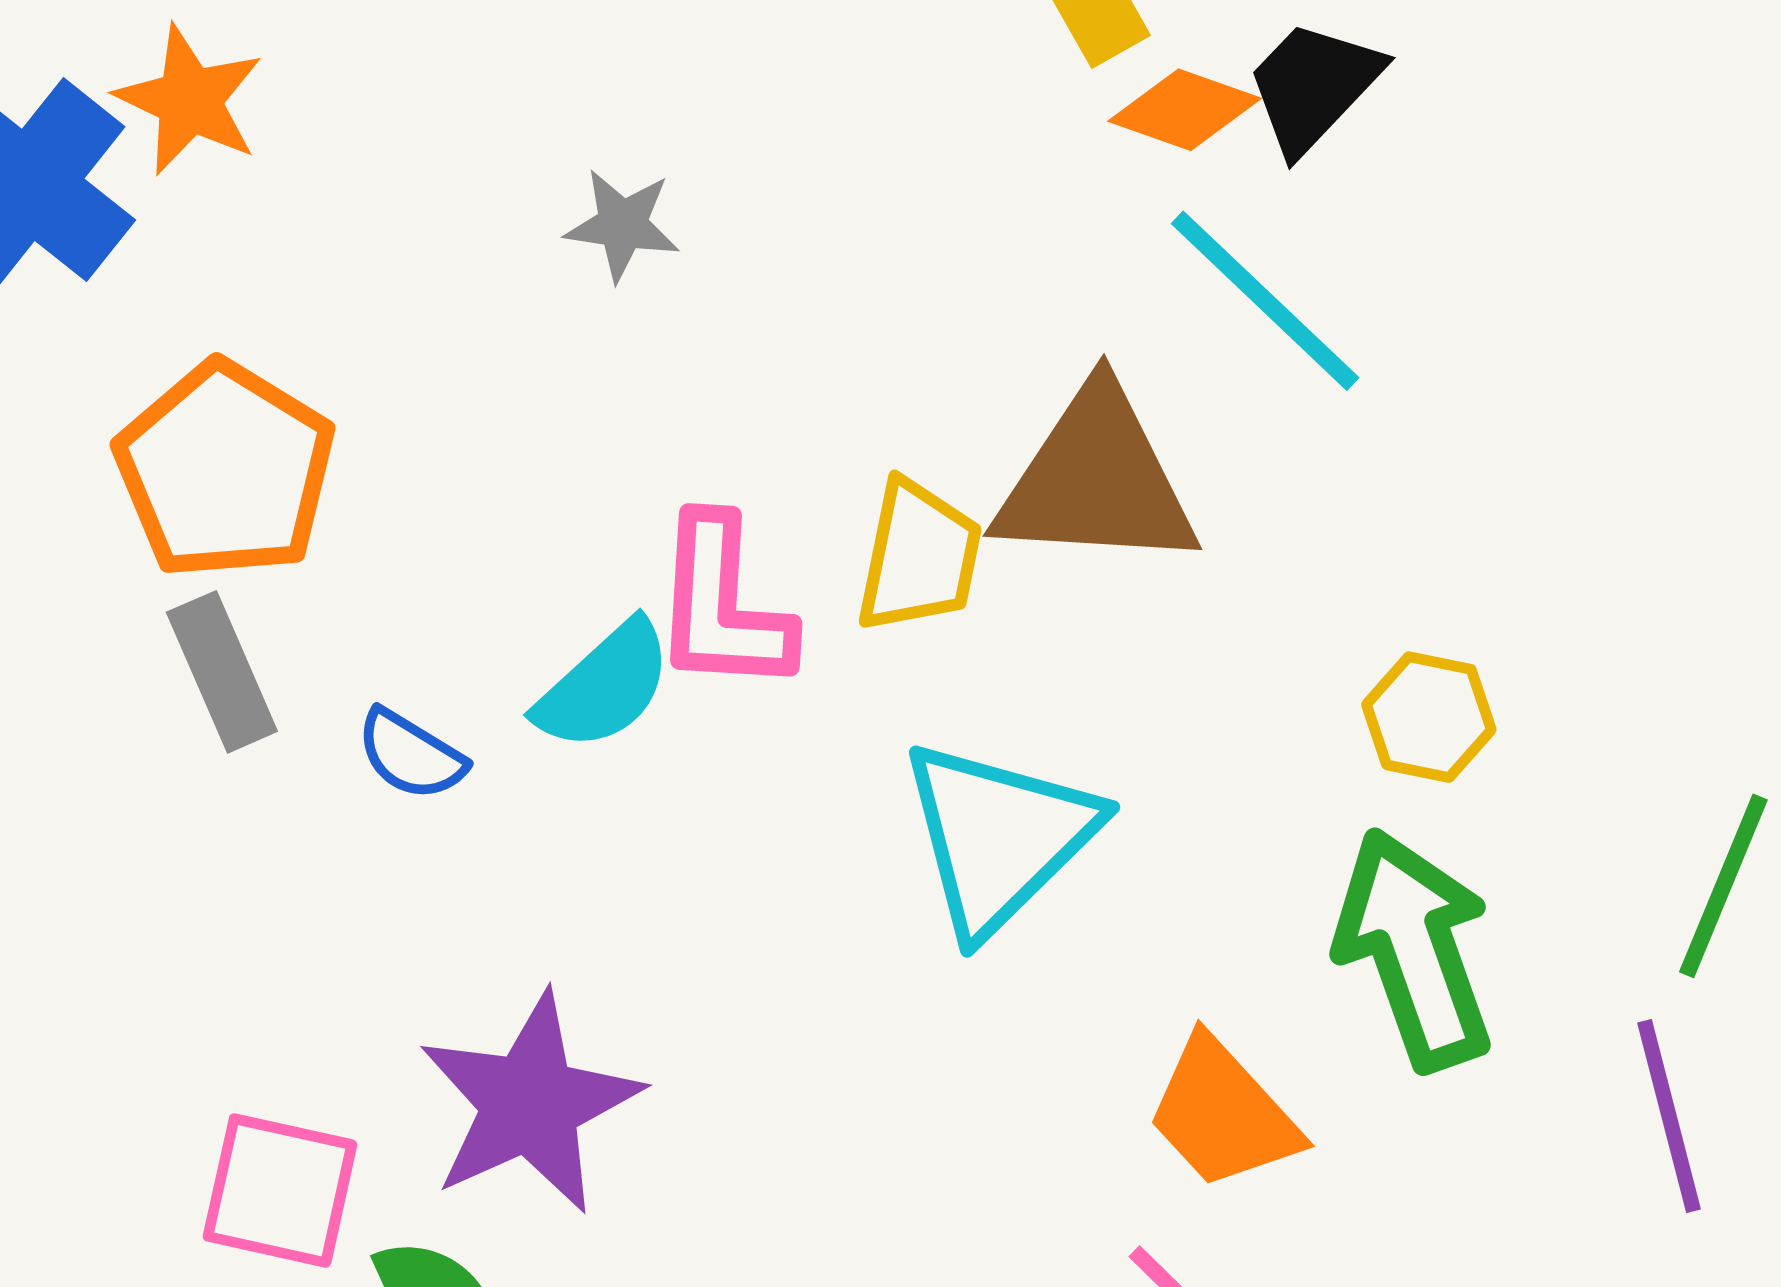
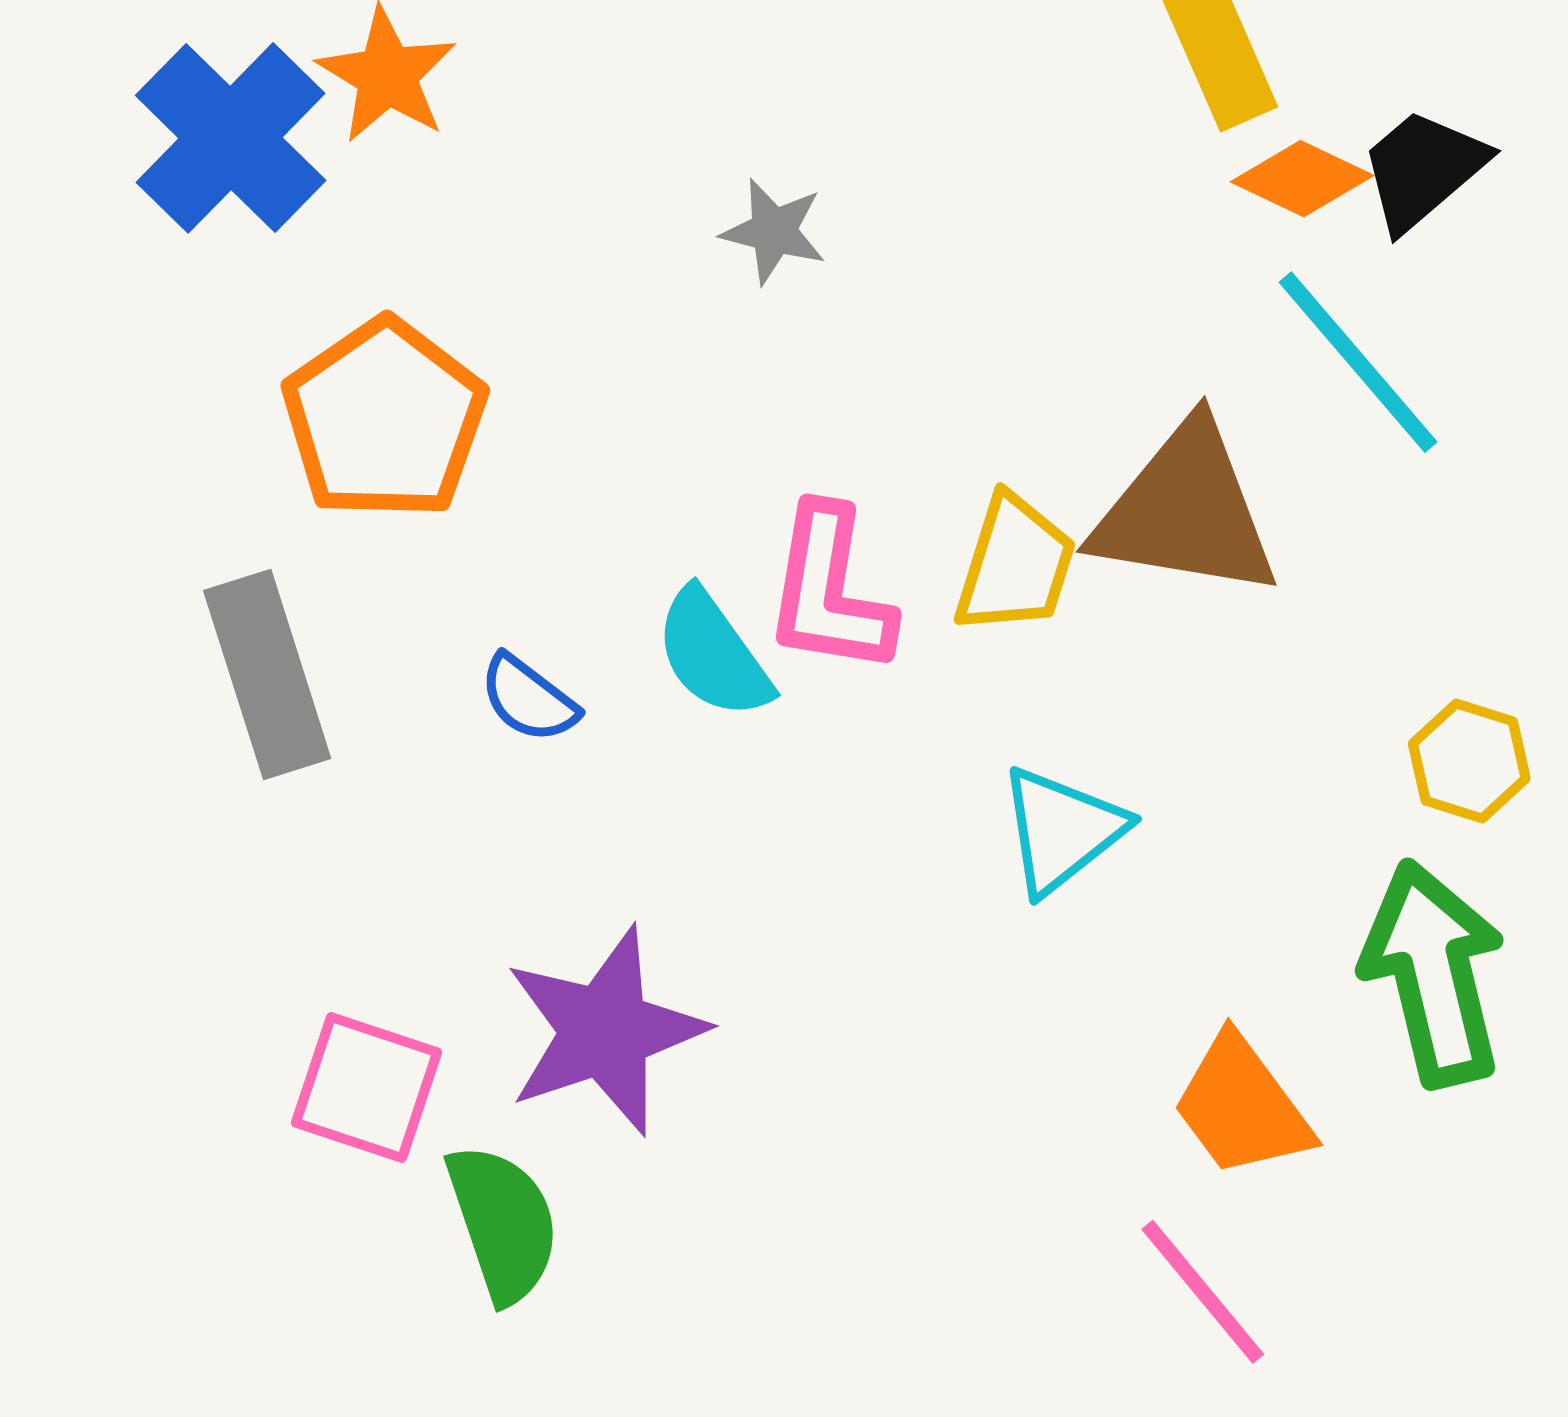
gray rectangle: (222, 672) -> (267, 675), moved, size x1.4
cyan semicircle: (604, 686) -> (713, 654), turned 91
cyan triangle: (999, 837) -> (1062, 830), size x0.7

